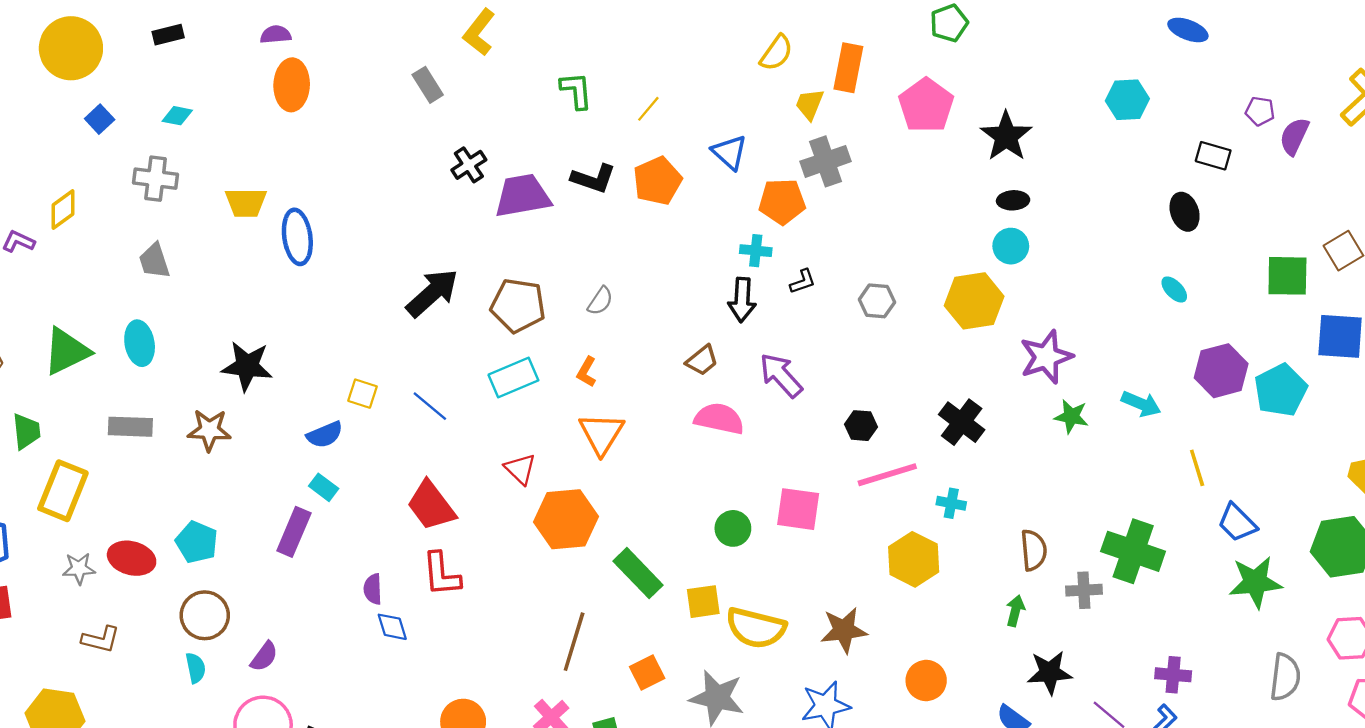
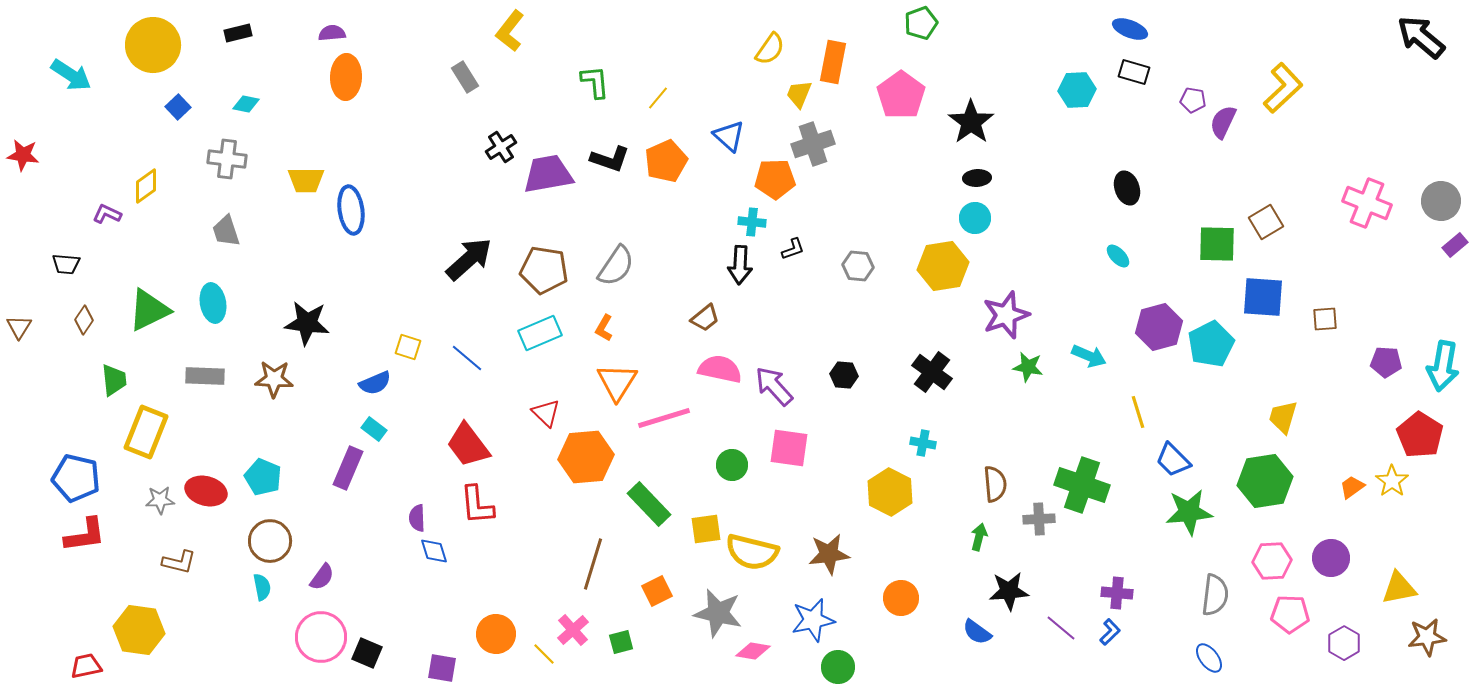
black rectangle: (1213, 156) -> (1134, 72), moved
gray semicircle: (600, 301) -> (616, 266), size x1.6
purple arrow: (781, 375) -> (774, 386), moved
pink line: (887, 475) -> (664, 418), moved

